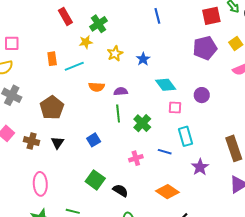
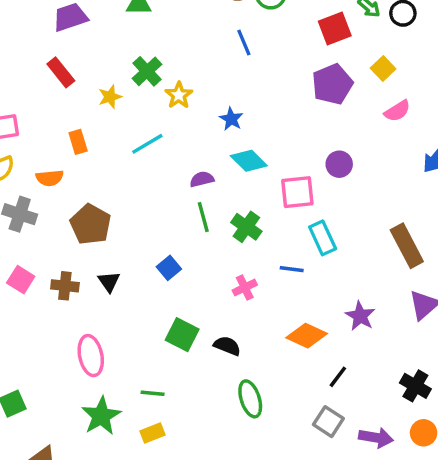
red rectangle: (65, 16) -> (61, 72), moved
yellow star: (86, 42) -> (110, 97), moved
yellow star: (115, 54) -> (179, 95), moved
cyan line: (74, 66) -> (147, 144), moved
cyan diamond: (166, 85) -> (249, 161), moved
orange semicircle: (97, 87) -> (50, 178), moved
pink square: (175, 108) -> (297, 192), size x1.5
purple star: (200, 167) -> (360, 316), moved

